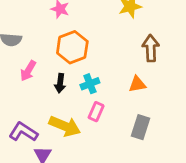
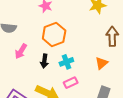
orange triangle: (137, 84) -> (102, 63), turned -32
pink rectangle: (96, 112) -> (71, 83), turned 40

